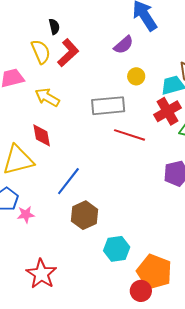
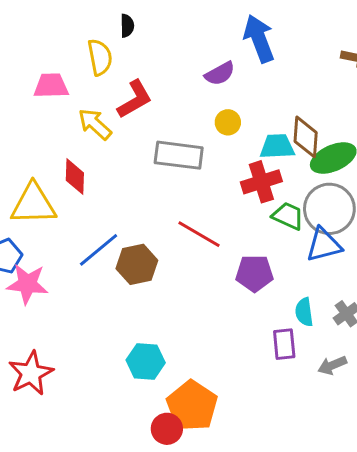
red L-shape: (68, 53) -> (135, 99), moved
red line: (129, 135) -> (199, 234), moved
pink star: (26, 215) -> (27, 284), size x1.6
brown hexagon: (84, 215) -> (137, 264), moved

